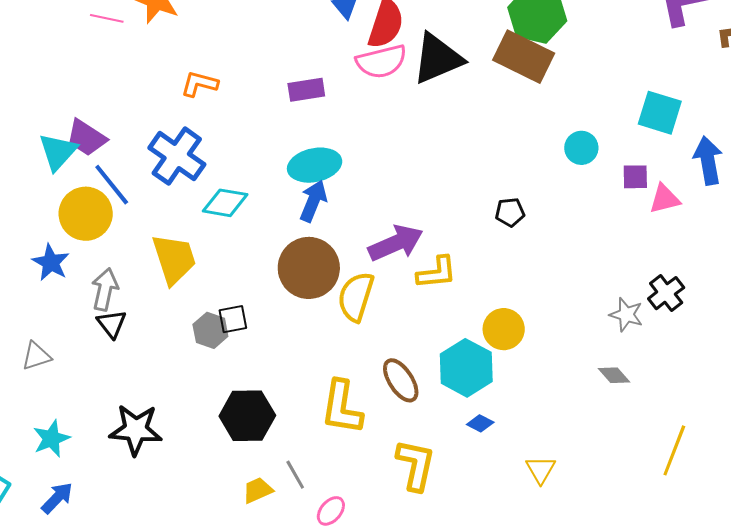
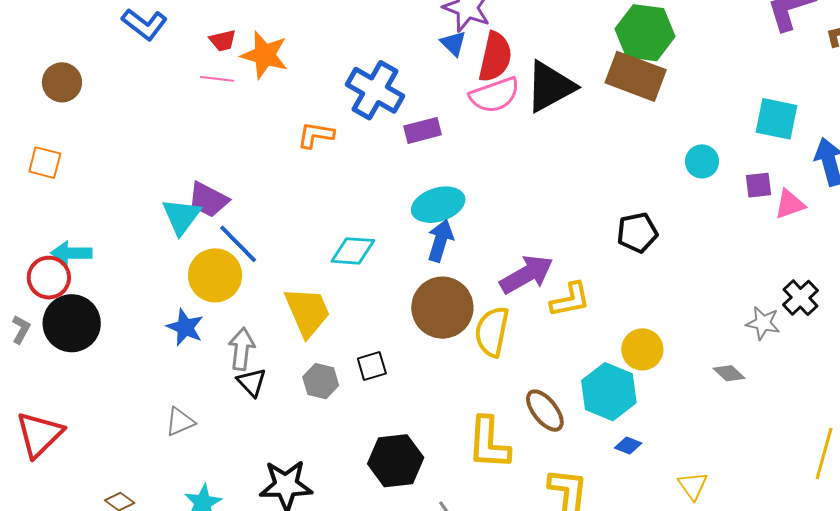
blue cross: (177, 156) -> (375, 90), moved
black pentagon: (510, 212) -> (637, 233), size x1.4
gray hexagon: (210, 330) -> (321, 381), moved
gray diamond: (614, 375) -> (729, 373), moved

